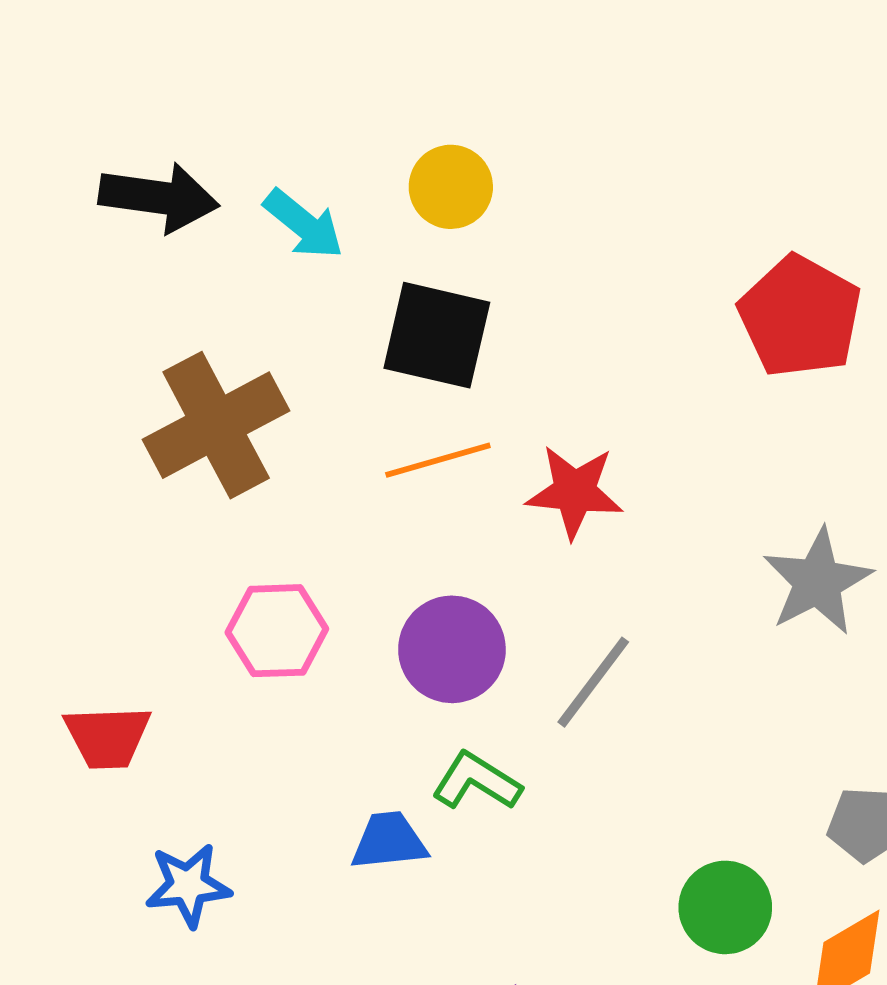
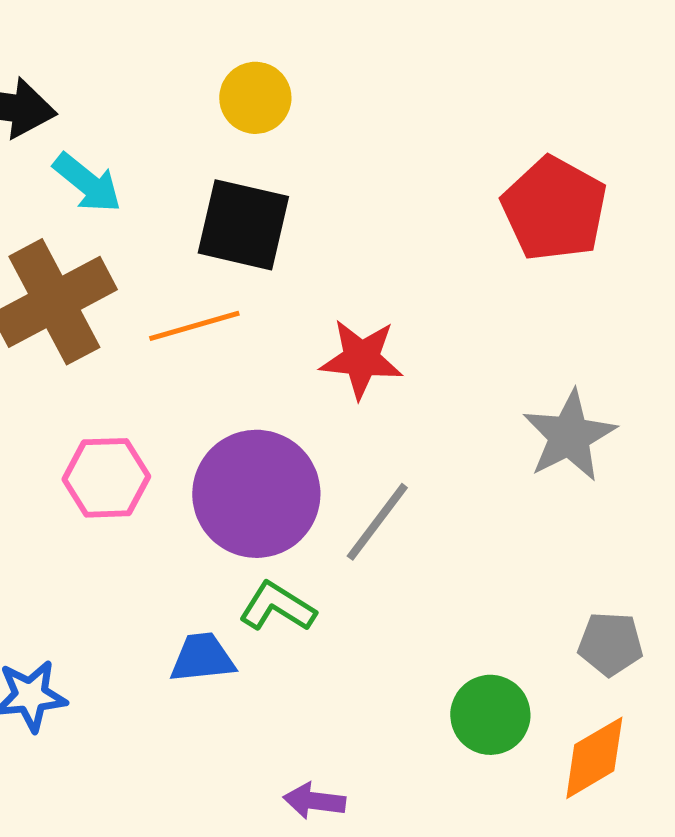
cyan arrow: (304, 224) -> (87, 183), moved
orange line: (438, 460) -> (194, 326), moved
purple circle: (452, 649) -> (256, 494), size x1.4

